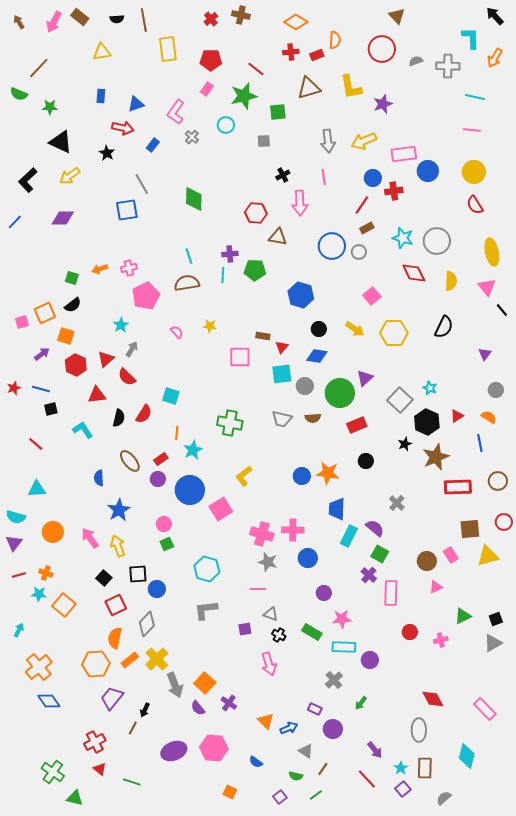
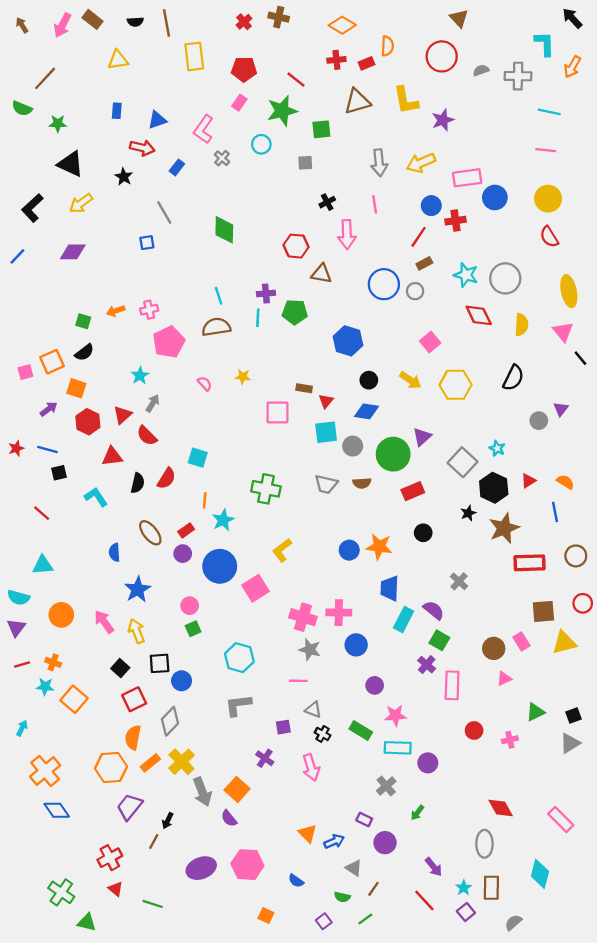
blue square: (127, 210) -> (147, 243), size x0.6
gray circle: (496, 390) -> (539, 421), moved
purple cross: (229, 703) -> (265, 758), moved

